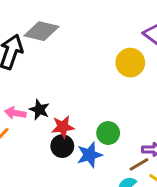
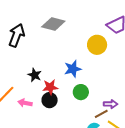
gray diamond: (42, 31) -> (53, 24), moved
pink arrow: (15, 113) -> (25, 103), moved
blue star: (90, 155) -> (73, 69), moved

